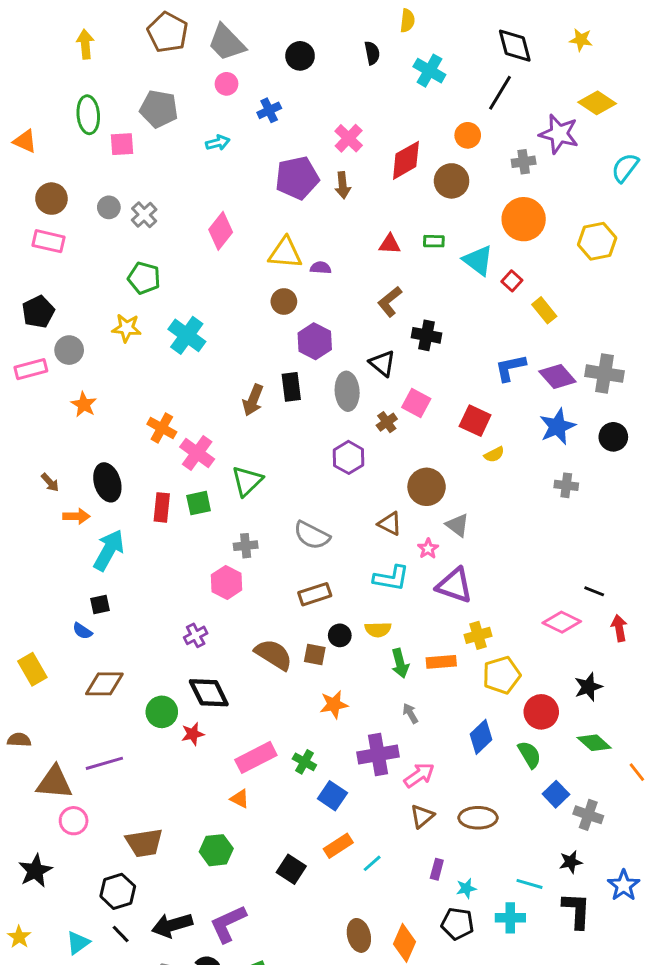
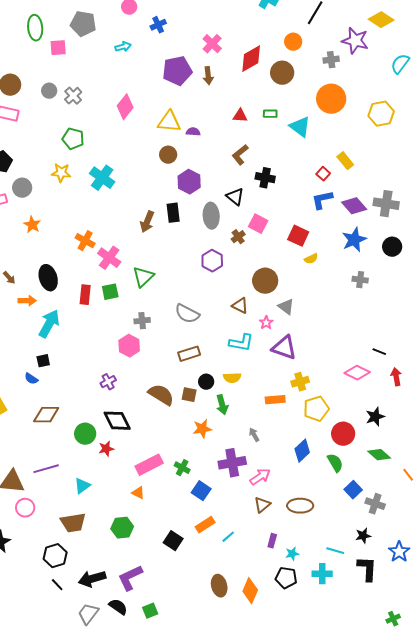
red square: (512, 281) -> (323, 174), moved
green arrow: (400, 663) -> (222, 405), moved
cyan triangle: (78, 943) -> (82, 486), moved

